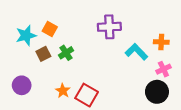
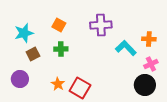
orange square: (50, 29) -> (59, 25), moved
green cross: (66, 53) -> (61, 49), turned 32
brown square: (43, 54) -> (33, 54), moved

